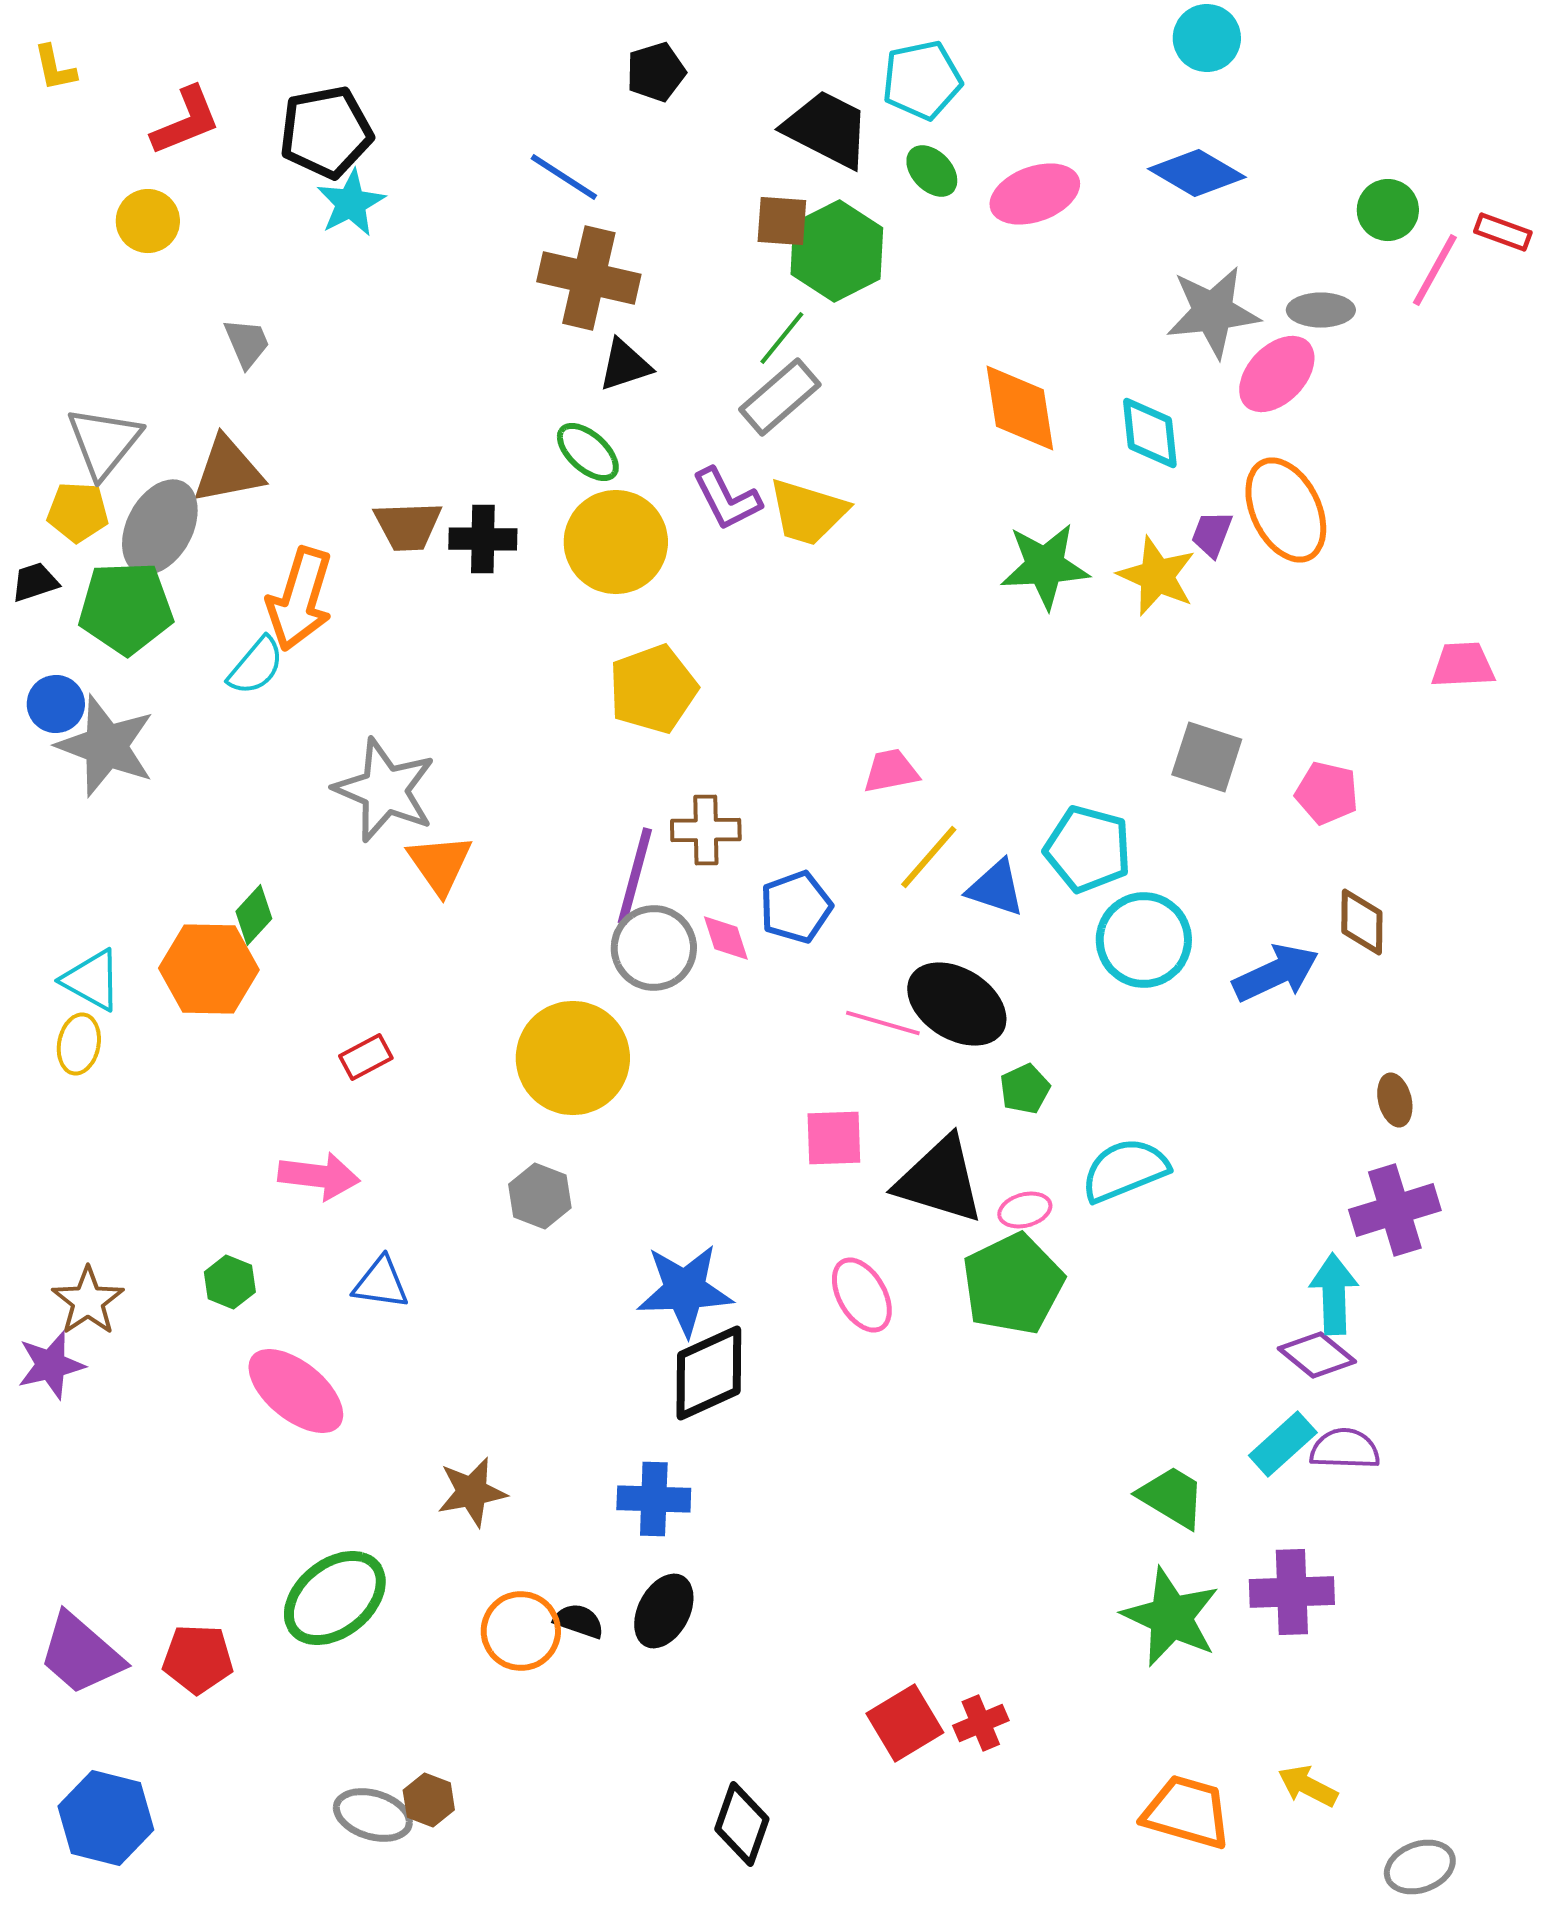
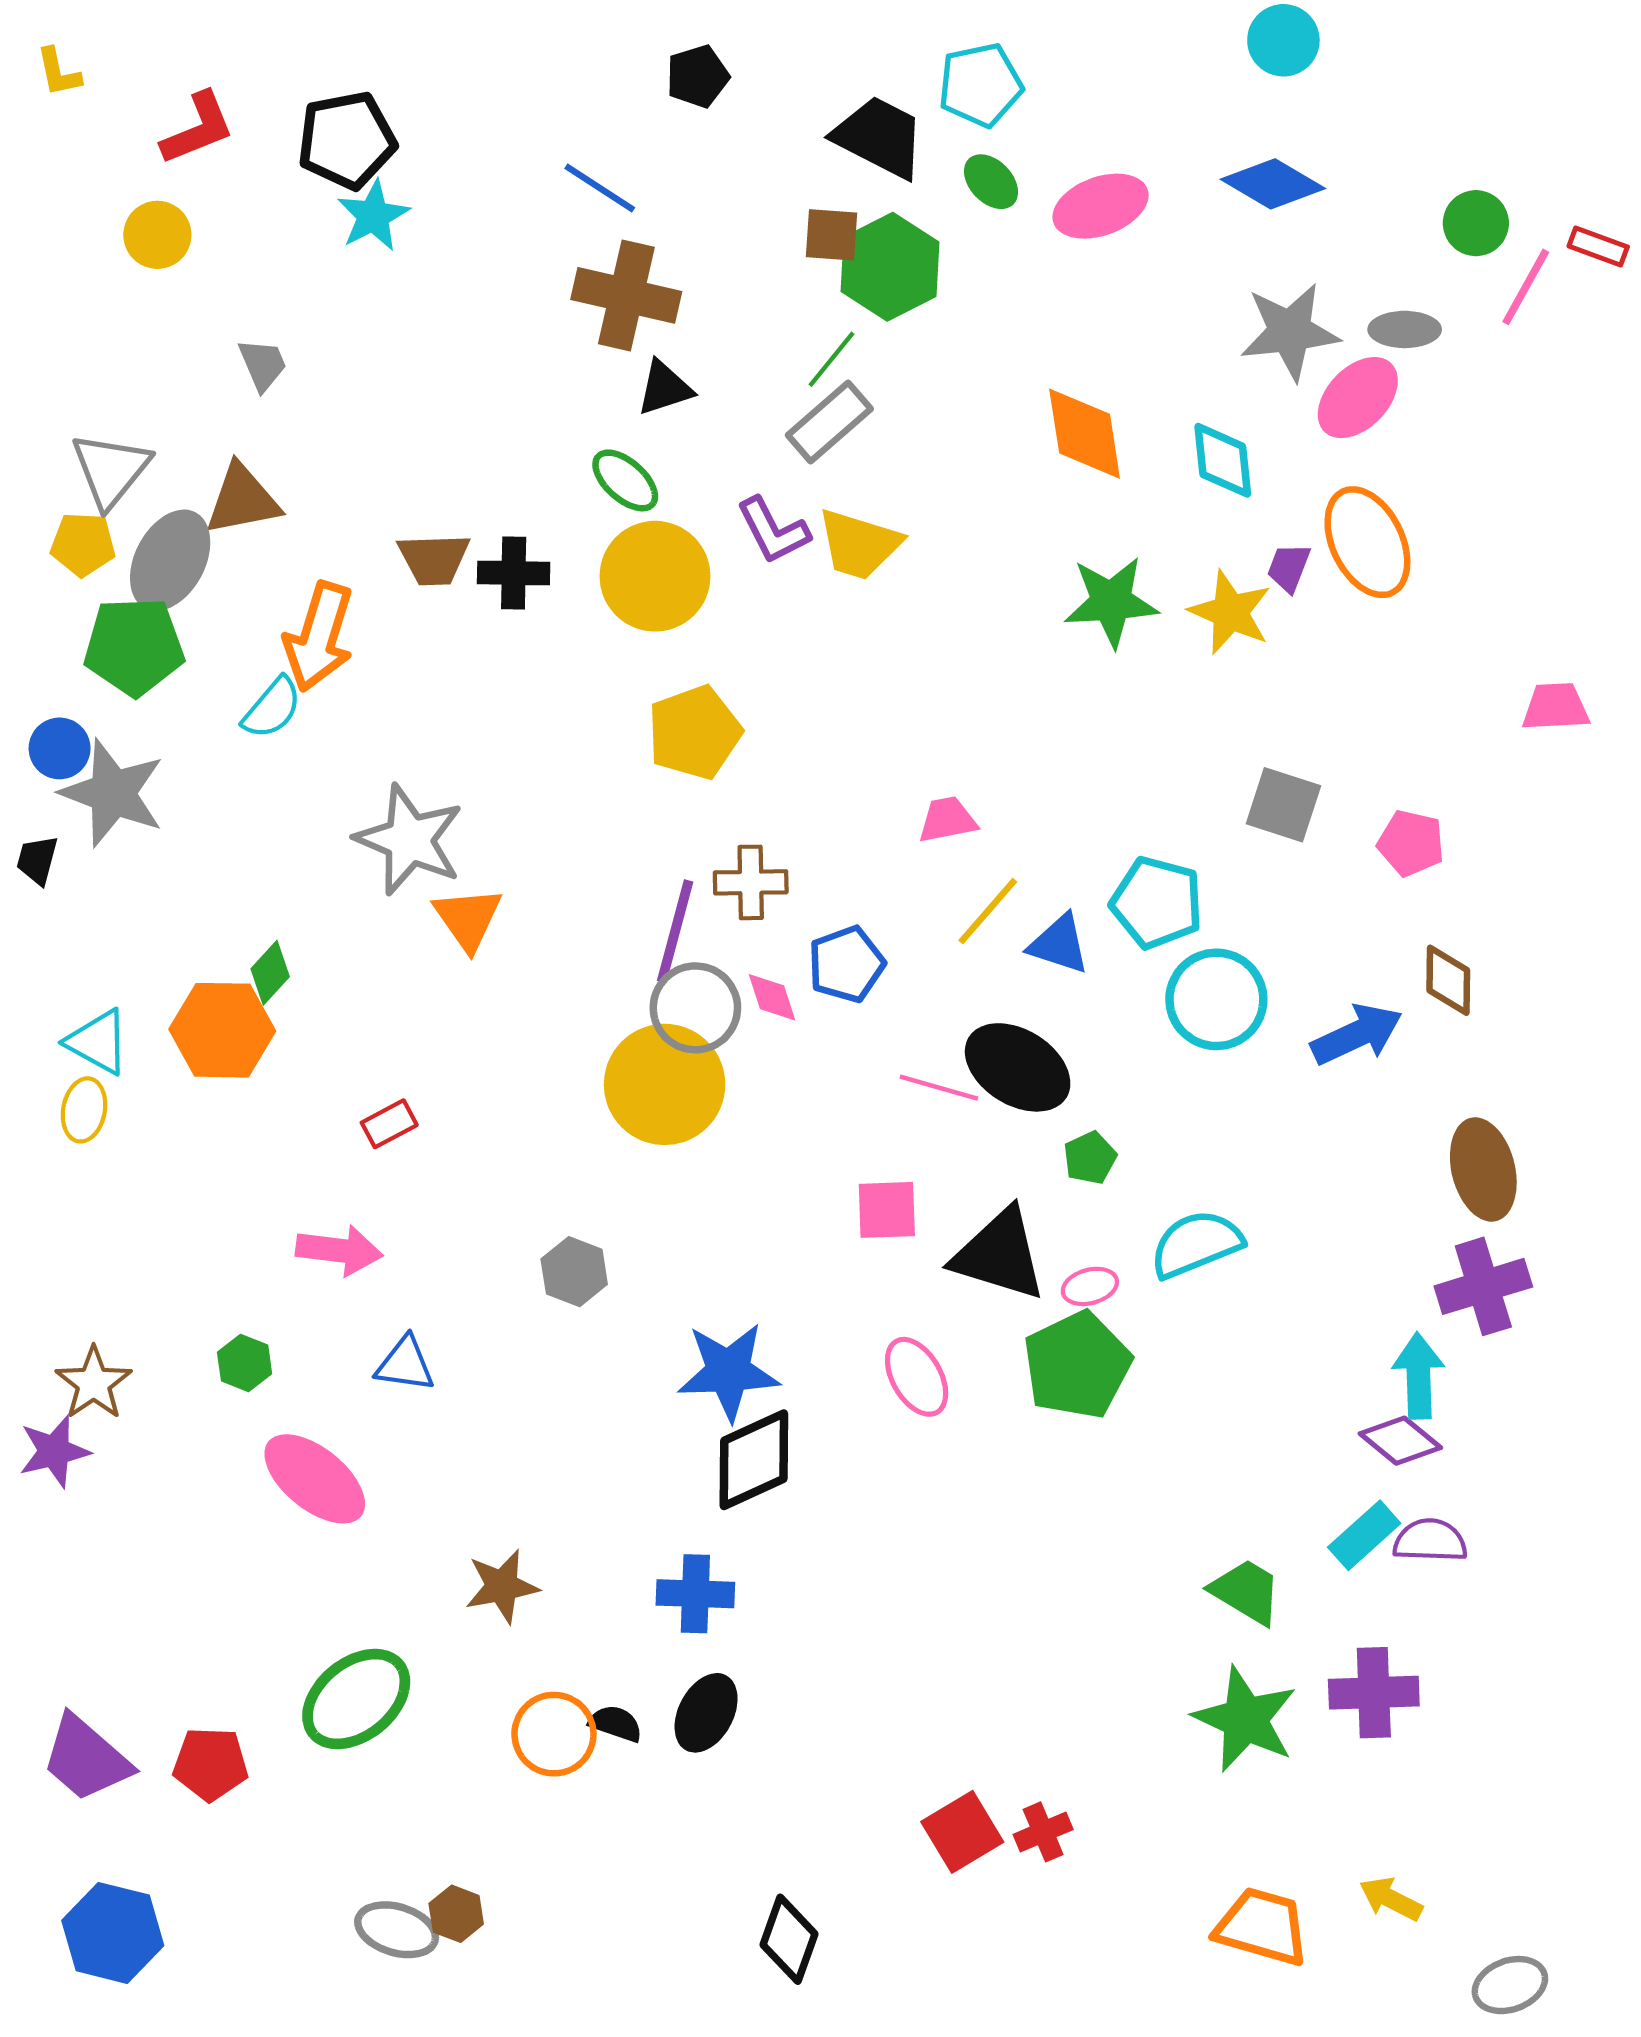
black trapezoid: (35, 582) -> (37, 860), moved, turned -57
yellow circle: (573, 1058) -> (665, 1084), moved
brown ellipse: (1395, 1100) -> (1483, 1169), size x1.8

